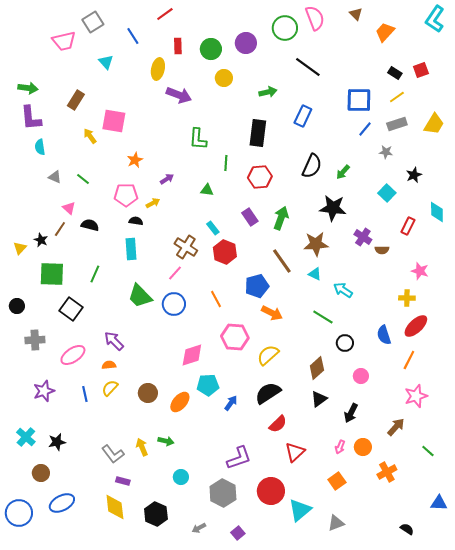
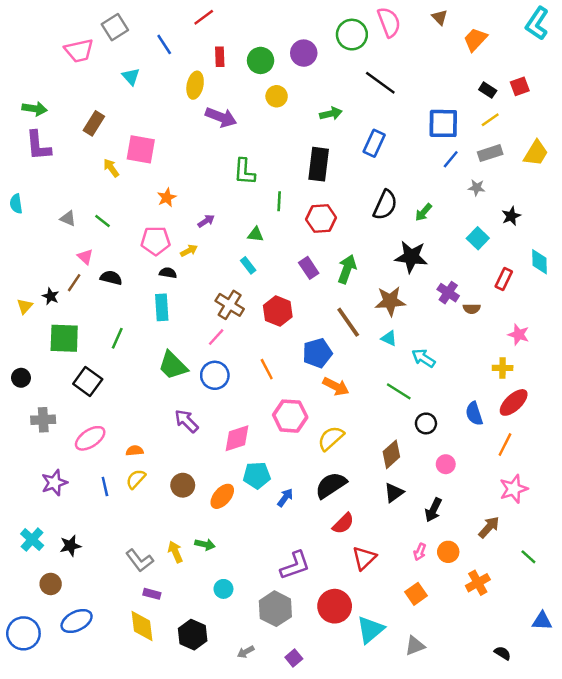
cyan semicircle: (40, 147) -> (16, 204), moved
cyan rectangle: (213, 228) -> (248, 265), moved
purple arrow: (114, 341) -> (186, 421), moved

